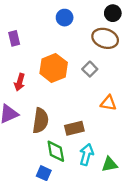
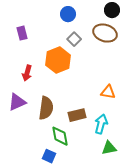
gray square: (90, 69) -> (74, 39), moved
cyan arrow: (86, 155) -> (101, 124), moved

